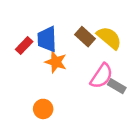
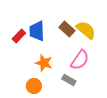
orange star: (56, 62) -> (44, 63), moved
gray rectangle: (117, 86) -> (69, 80), moved

